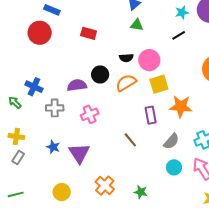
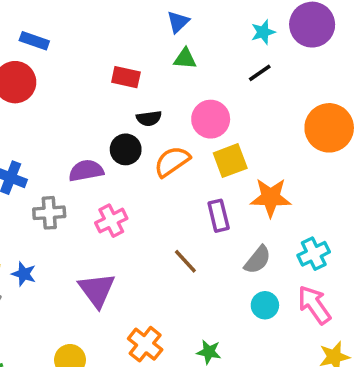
red rectangle: (89, 33) -> (126, 77), moved
black semicircle: (126, 58) -> (149, 118), moved
blue star: (53, 147) -> (24, 274), moved

